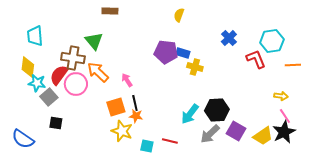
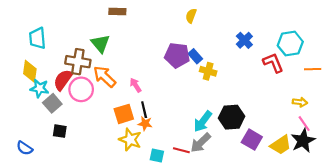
blue rectangle: (183, 53) -> (195, 56), turned 32
gray arrow: (210, 134) -> (201, 143), moved
blue semicircle: (23, 139) -> (25, 148), size x0.7

